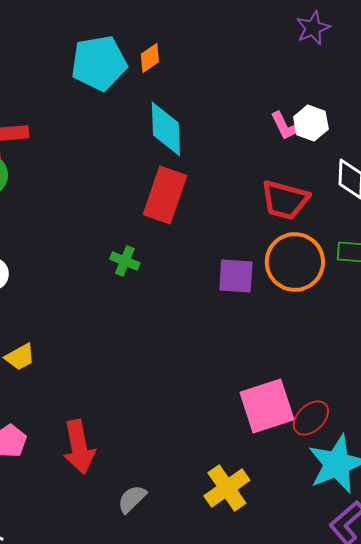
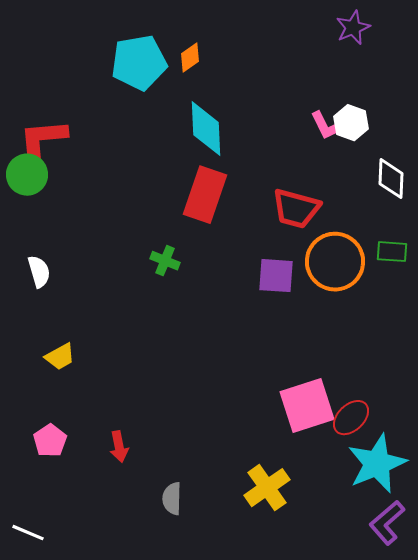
red trapezoid: (285, 200) -> (296, 209), moved
red arrow: (79, 447) -> (119, 447), size x0.6
gray semicircle: (132, 499) -> (172, 499), turned -44

